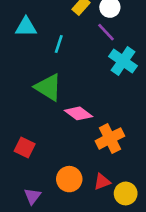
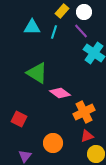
cyan triangle: (26, 27) -> (32, 27), moved
cyan line: (59, 44) -> (54, 32), moved
red triangle: (102, 182) -> (87, 136), moved

